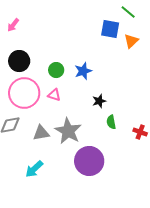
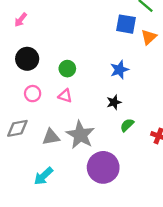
blue star: (83, 71) -> (119, 70), moved
pink circle: (24, 93) -> (33, 94), size x0.5
green semicircle: (111, 122) -> (127, 125), turned 56

